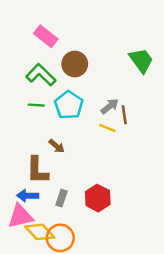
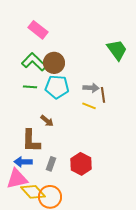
brown circle: (75, 64) -> (54, 63), moved
cyan pentagon: (69, 105) -> (57, 87), turned -30
gray arrow: (110, 106) -> (91, 88), turned 42

